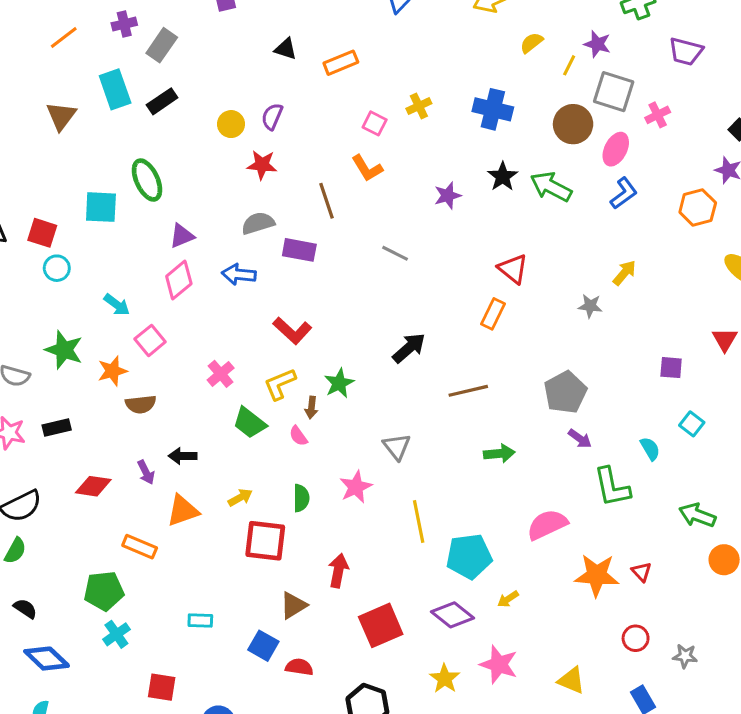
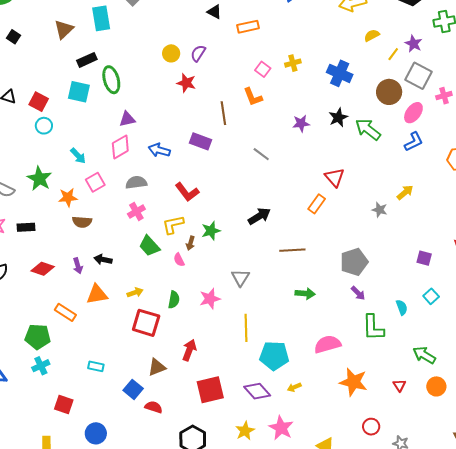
black rectangle: (162, 101) -> (87, 60), moved
gray semicircle: (258, 223) -> (136, 182), moved
red triangle: (641, 572) -> (399, 385), moved

